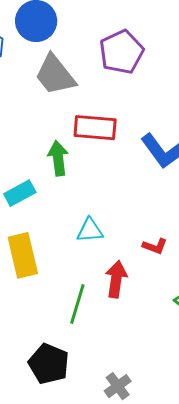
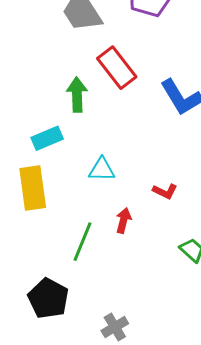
red rectangle: (95, 128) -> (117, 68), turned 42
cyan rectangle: (20, 193) -> (47, 138), moved
red arrow: (116, 279) -> (123, 220), size x0.7

